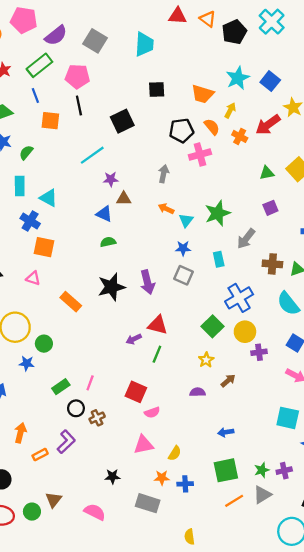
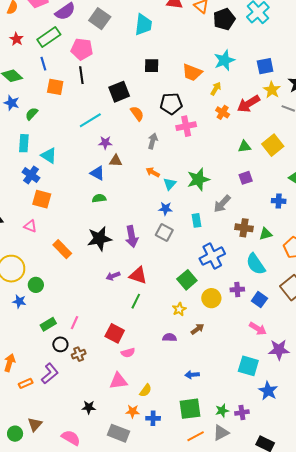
blue square: (270, 81) -> (265, 66), moved, turned 36
orange semicircle: (212, 127) -> (137, 114), moved
yellow circle: (245, 332) -> (211, 298), moved
purple arrow: (134, 339) -> (113, 276), moved
purple cross: (259, 352) -> (237, 290), moved

